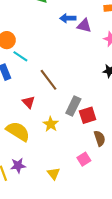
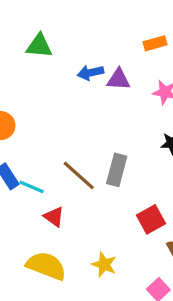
cyan line: (20, 56) -> (32, 187), moved
gray rectangle: (73, 106) -> (117, 170), moved
yellow star: (51, 124) -> (104, 265), moved

